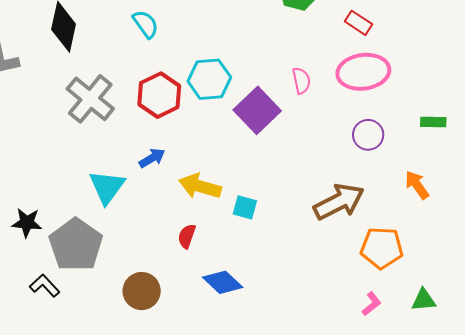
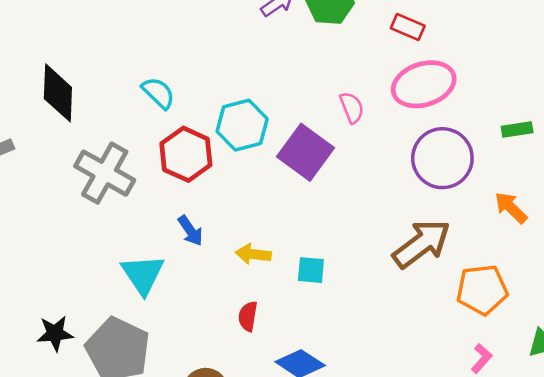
cyan semicircle: (146, 24) -> (158, 93), moved
purple circle: (368, 135) -> (442, 158), size x1.6
blue arrow: (152, 158) -> (190, 231), turned 96
yellow arrow: (200, 186) -> (253, 254), size x0.7

